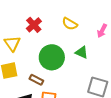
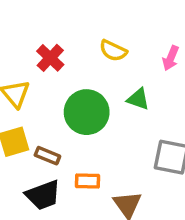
brown rectangle: (36, 80) -> (47, 156), moved

